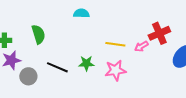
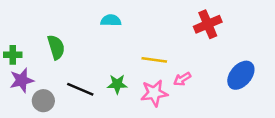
red cross: (159, 33) -> (208, 24), moved
pink arrow: (141, 46) -> (182, 79), moved

